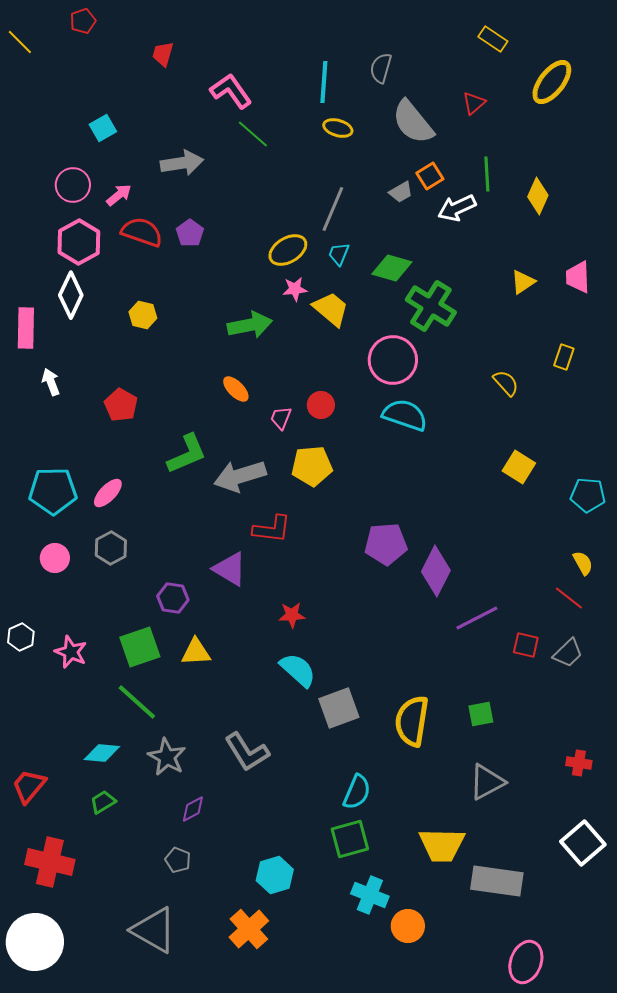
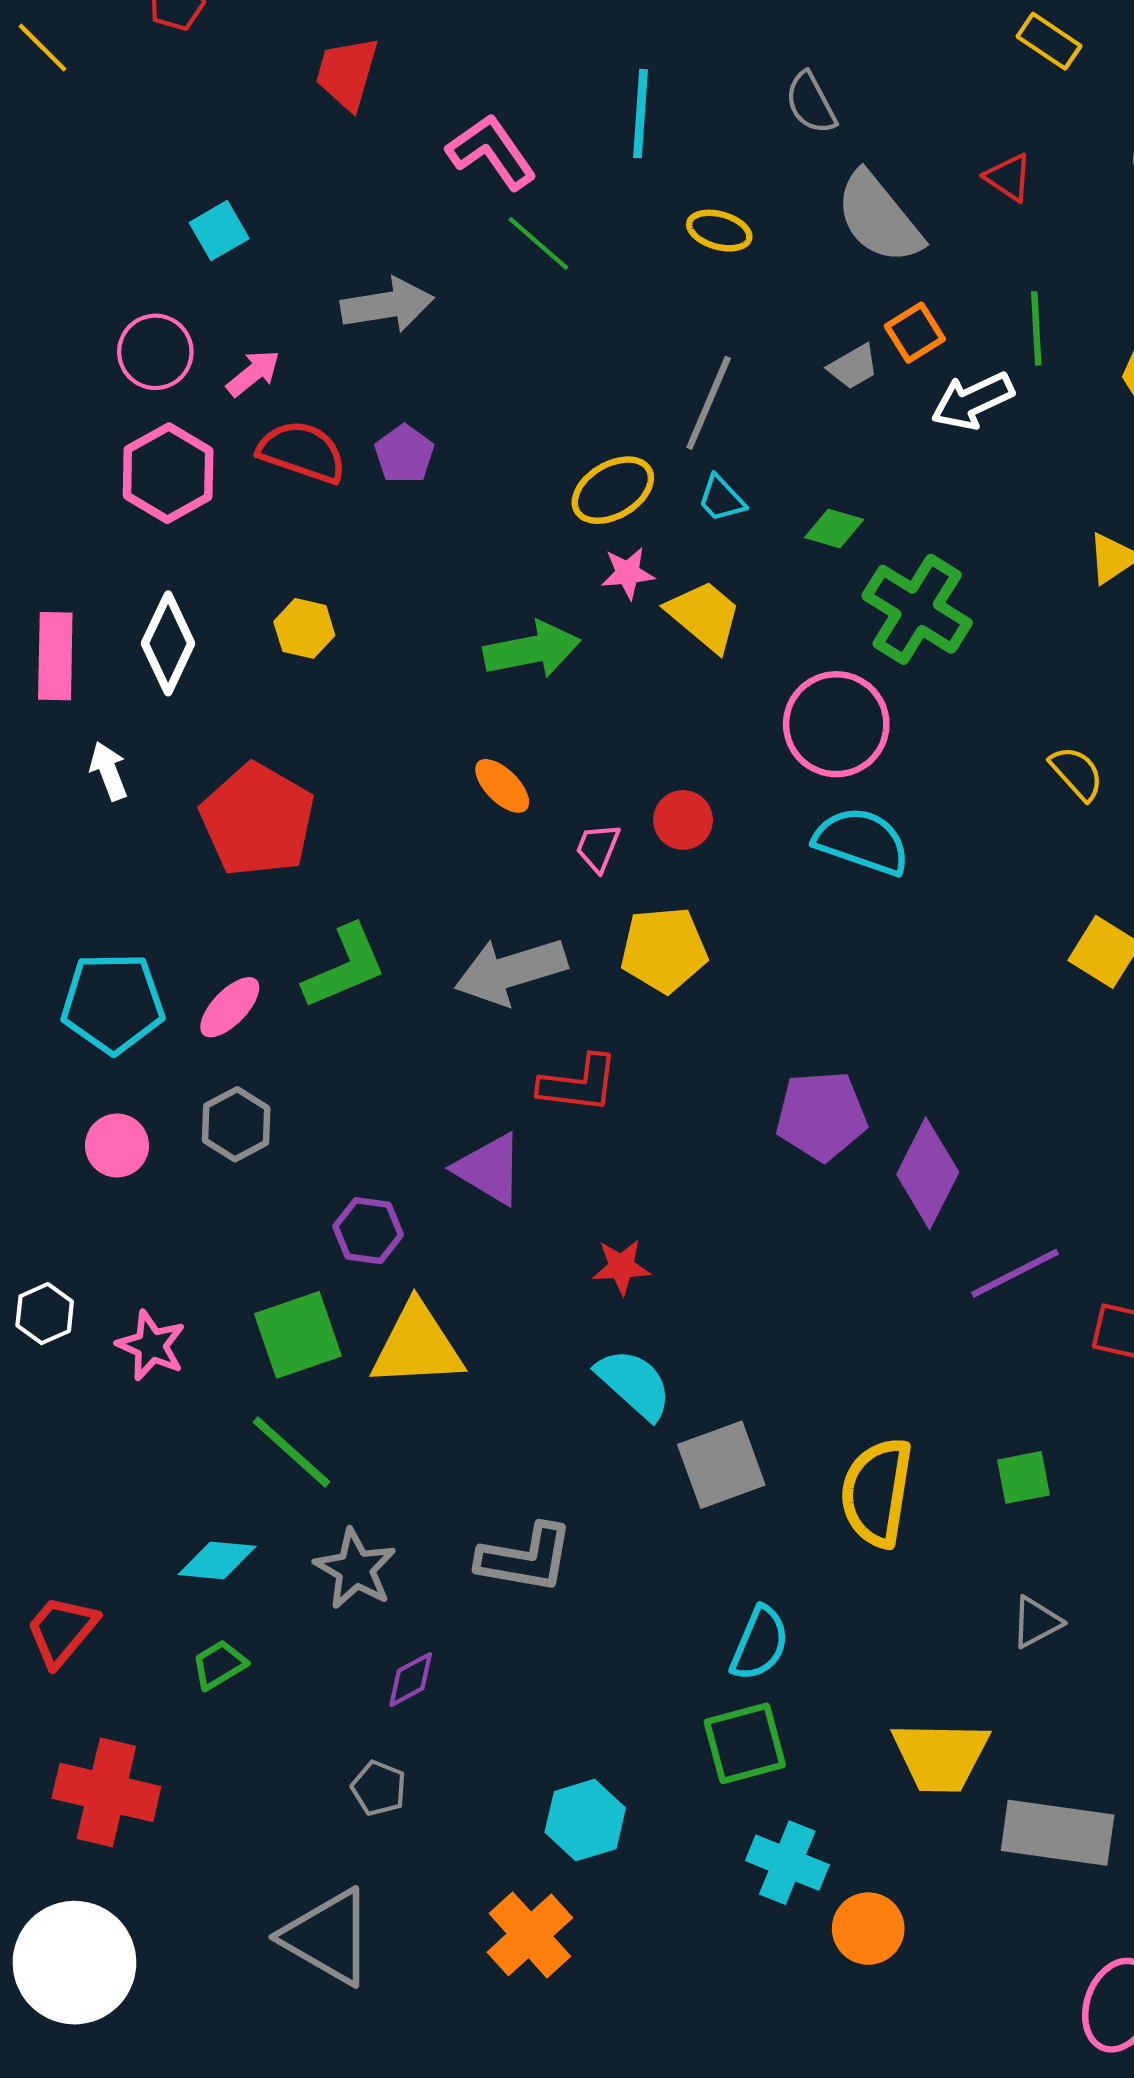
red trapezoid: (163, 54) -> (347, 73), size x1.4
gray semicircle: (381, 68) -> (811, 103), turned -44
cyan line: (324, 82) -> (640, 114), moved
red triangle: (474, 103) -> (1009, 177), turned -45
cyan trapezoid: (339, 254) -> (721, 499), turned -65
green diamond: (392, 268) -> (834, 528), size x0.7
white diamond: (71, 295) -> (168, 643), moved
red pentagon: (121, 405) -> (257, 820), size x1.6
green L-shape: (187, 454) -> (345, 967), moved
yellow triangle: (196, 652) -> (417, 1346), size x1.5
gray L-shape: (247, 752) -> (526, 1558), turned -48
gray triangle: (487, 782) -> (1036, 1622), size x0.7

